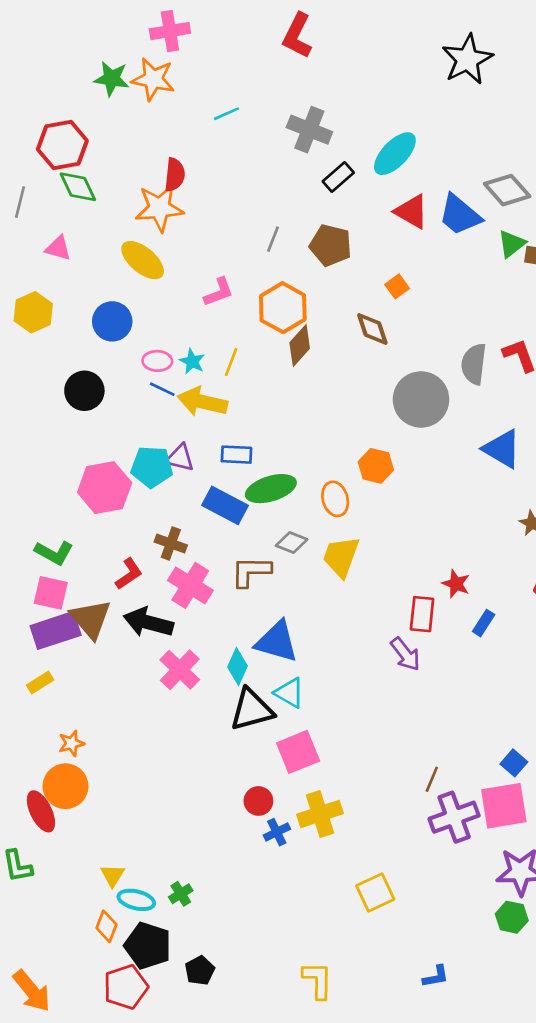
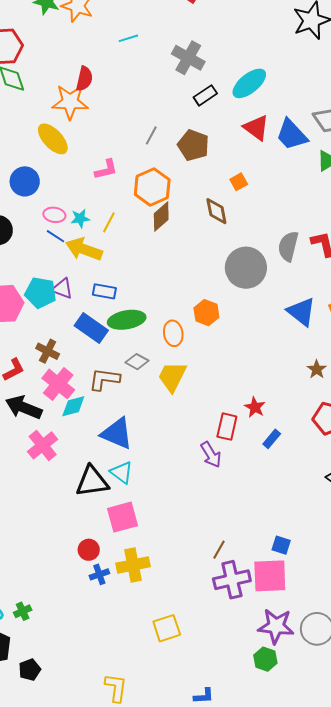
cyan star: (192, 361) -> (80, 218), turned 30
cyan diamond: (238, 667) -> (73, 406), moved, turned 44
blue square: (514, 763) -> (281, 545), turned -30

